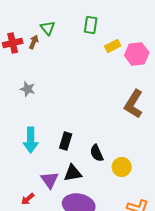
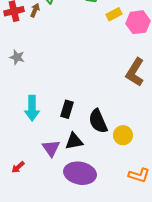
gray star: (28, 89) -> (17, 57), moved
black semicircle: (97, 153) -> (98, 121), size x1.4
red arrow: (28, 199) -> (18, 167), moved

